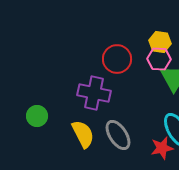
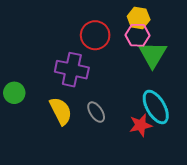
gray ellipse: (118, 135) -> (96, 112), size x0.7

